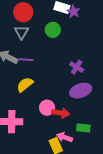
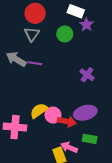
purple star: (73, 12) -> (86, 25), moved
yellow semicircle: (25, 85) -> (39, 111), moved
purple ellipse: (81, 91) -> (85, 113), moved

